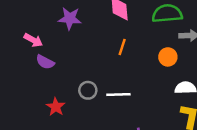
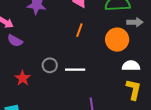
orange circle: (168, 57) -> (117, 40), size x1.5

